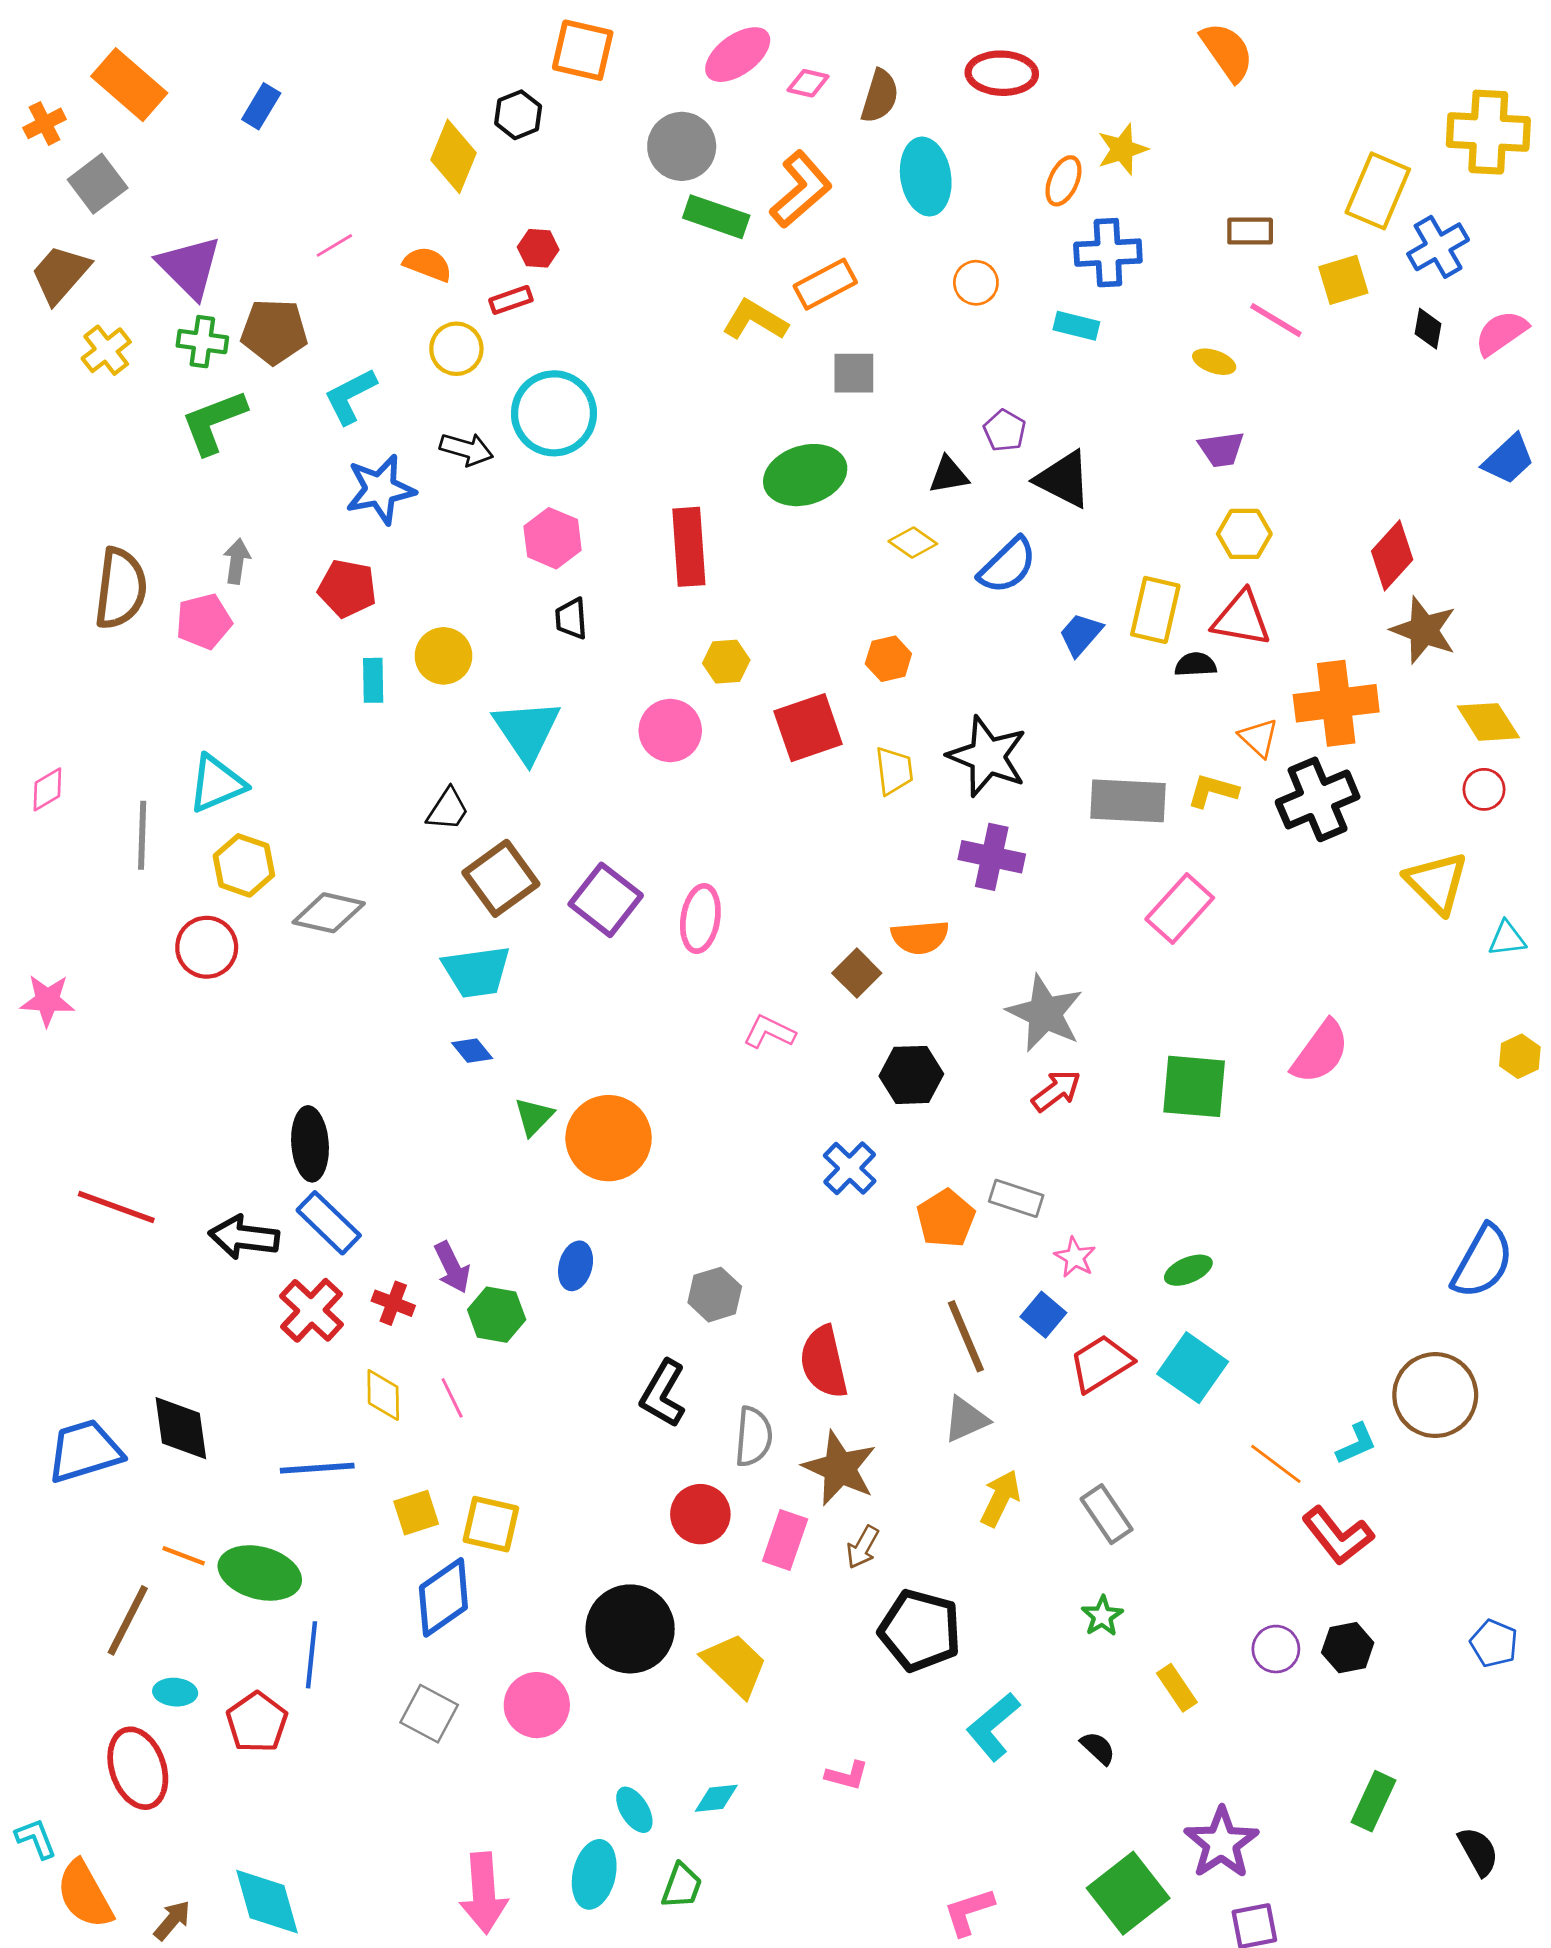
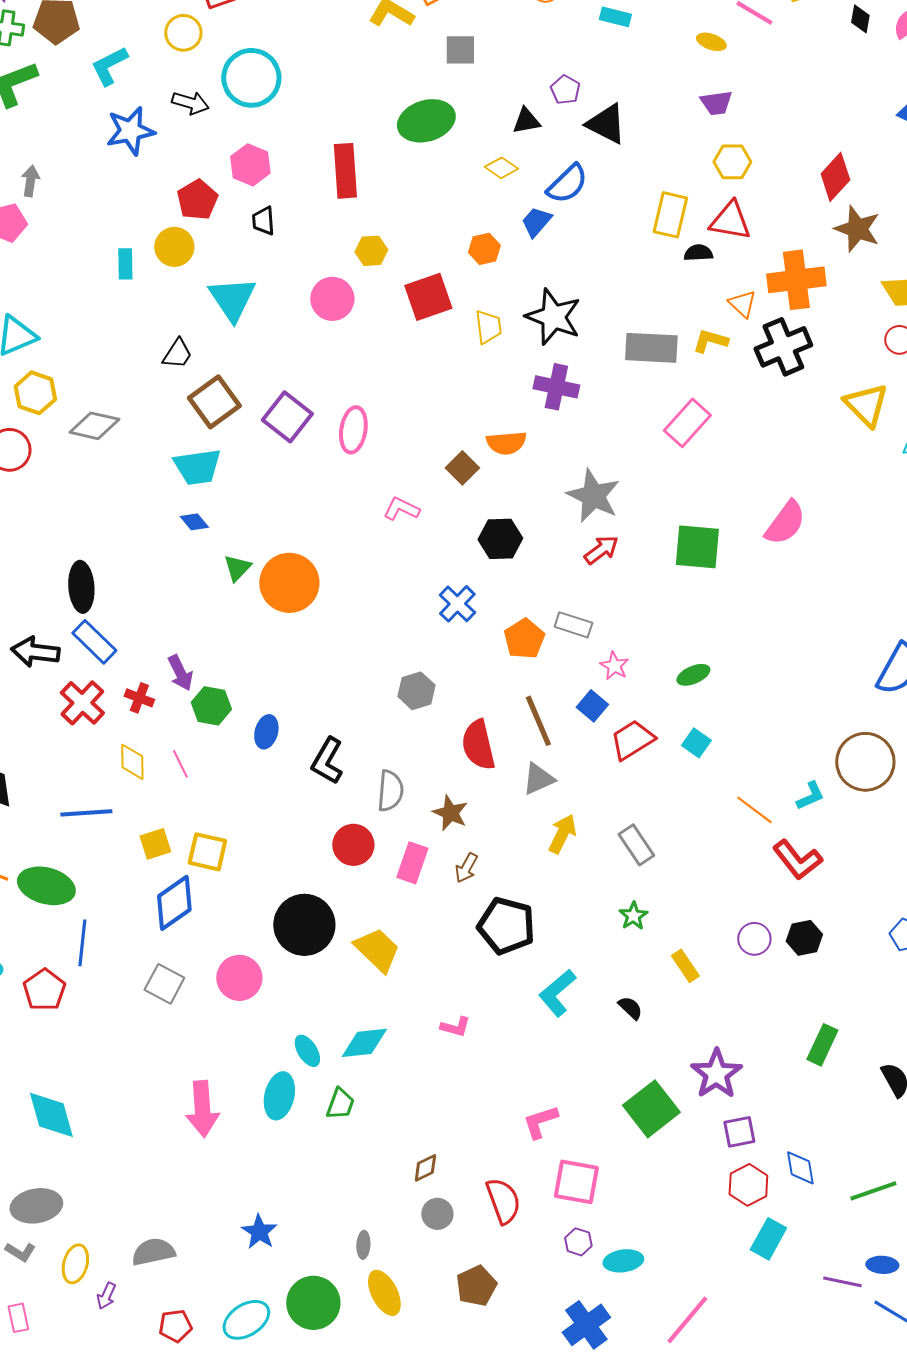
red pentagon: (347, 588) -> (197, 200), moved, turned 30
blue trapezoid: (1081, 634) -> (536, 222), moved
blue ellipse: (576, 1266) -> (266, 732), moved
gray hexagon: (715, 1295) -> (416, 691), moved
red semicircle: (824, 1362) -> (478, 745), moved
cyan square: (1193, 1368) -> (696, 743), size x0.6
brown star: (840, 1468) -> (450, 813), size x0.7
cyan diamond: (716, 1798) -> (364, 1043), size x1.5

